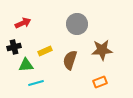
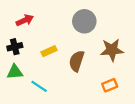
green triangle: (26, 65) -> (15, 72), moved
cyan line: (36, 83) -> (39, 86), turned 49

